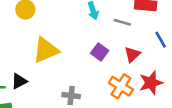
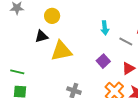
black triangle: (19, 81) -> (42, 36), moved

